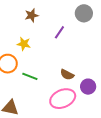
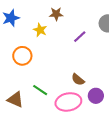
yellow star: (24, 44) -> (40, 30), moved
green line: (30, 76) -> (40, 90), moved

